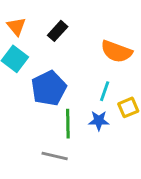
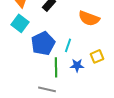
cyan line: (105, 91) -> (68, 45), moved

